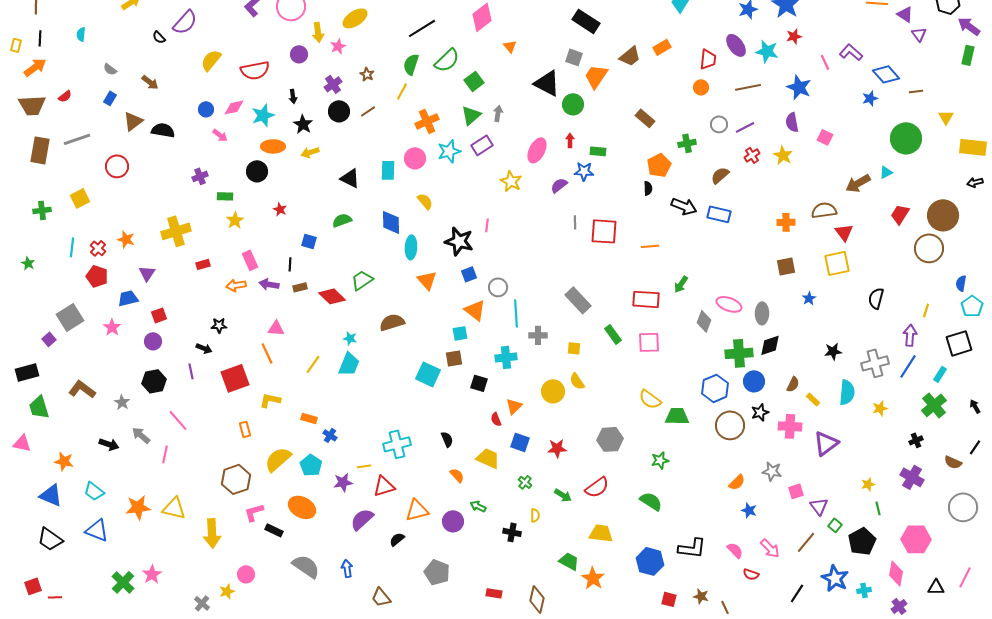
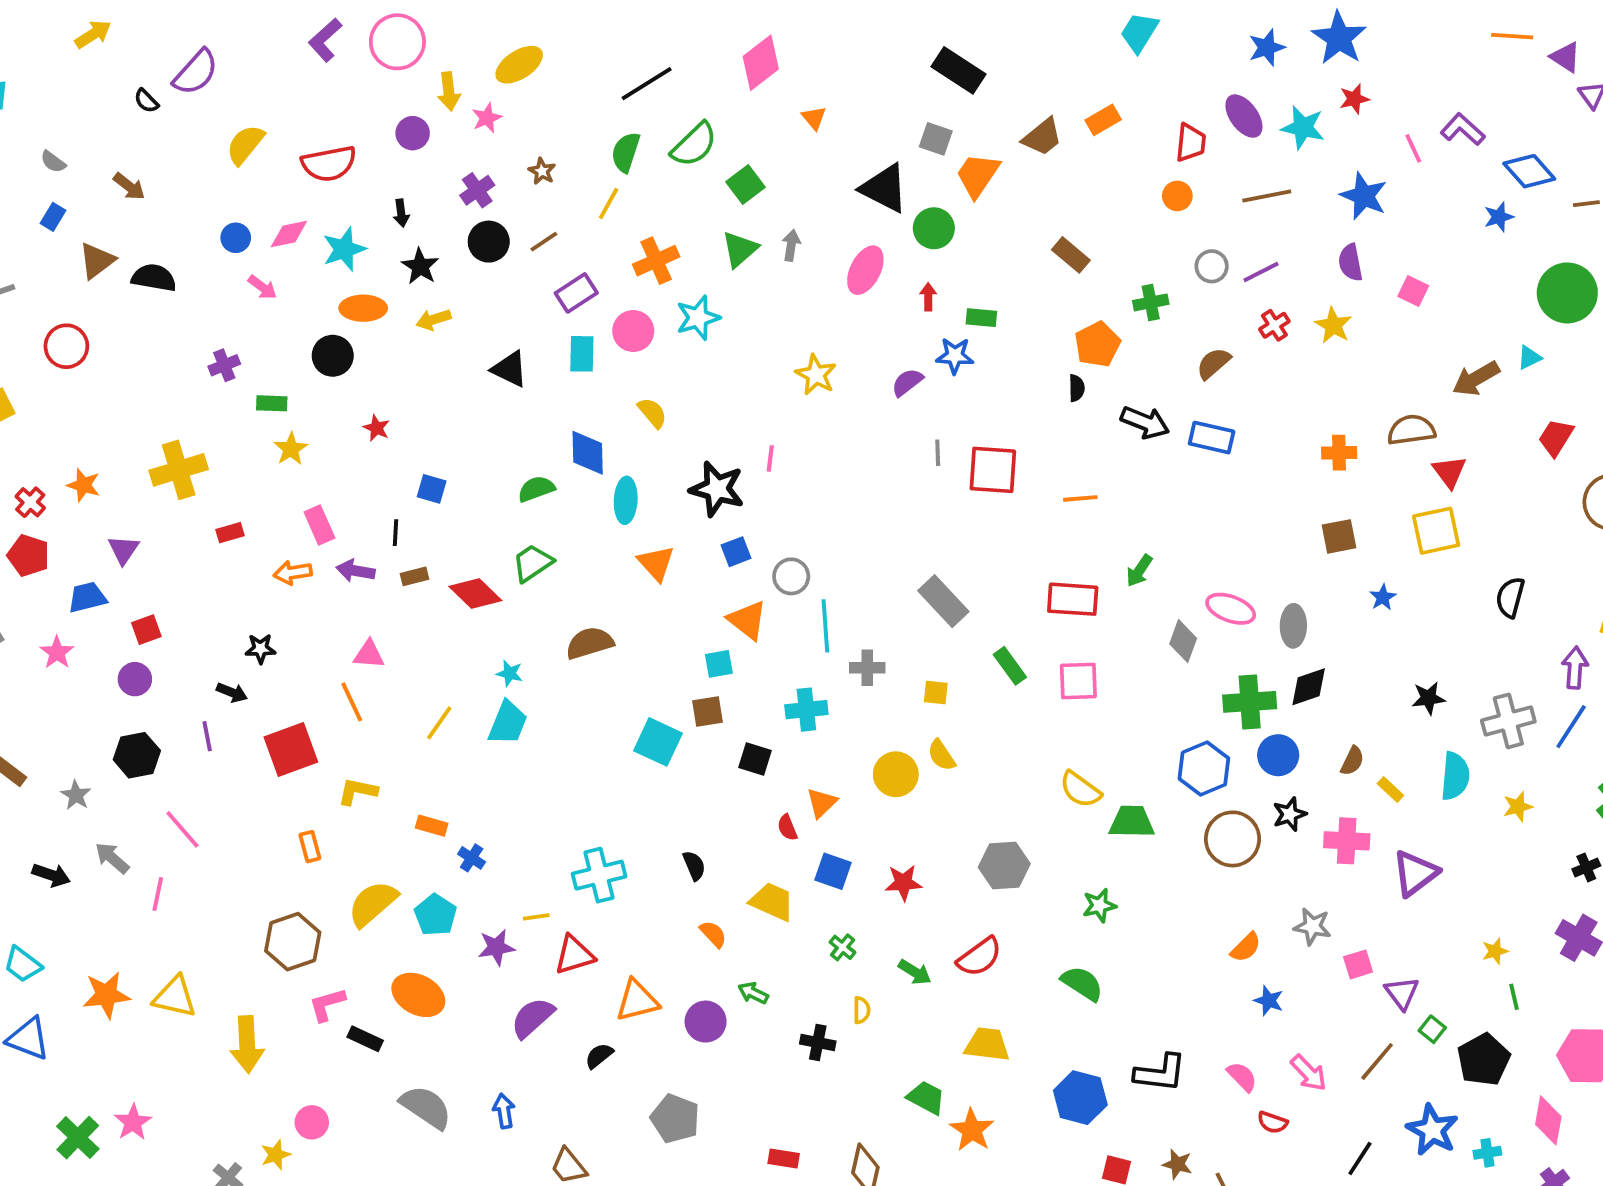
purple rectangle: (482, 145) -> (576, 293), moved
pink ellipse: (537, 150) -> (865, 270), moved
green semicircle: (342, 220) -> (536, 489), moved

